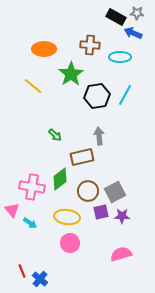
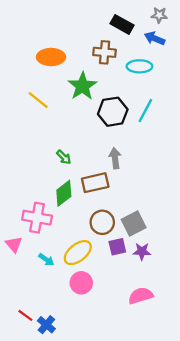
black rectangle: (116, 17) -> (122, 24), moved
green diamond: (60, 179) -> (64, 193), moved
yellow ellipse: (67, 217) -> (78, 253), turned -45
cyan arrow: (30, 223) -> (46, 260), moved
red line: (22, 271) -> (25, 315), turned -32

